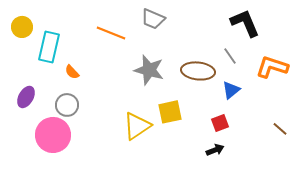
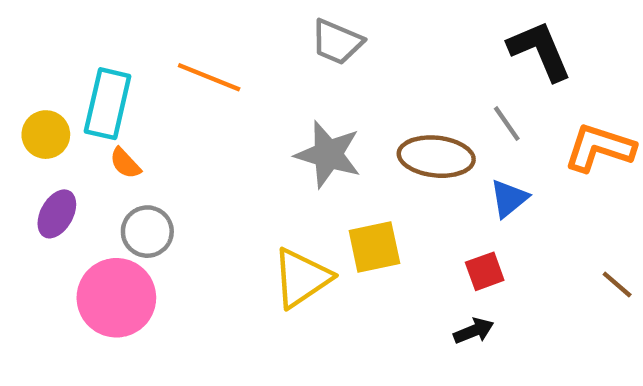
yellow circle: (22, 27) -> (46, 135), moved
orange line: (111, 33) -> (209, 77), moved
orange semicircle: (72, 72) -> (125, 163), moved

